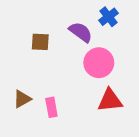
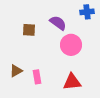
blue cross: (109, 17) -> (87, 12), moved, turned 32
red triangle: (110, 100) -> (72, 82), moved

